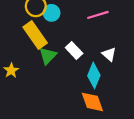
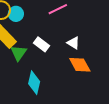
cyan diamond: (94, 75) -> (34, 83), moved
orange diamond: (92, 102) -> (80, 65), moved

